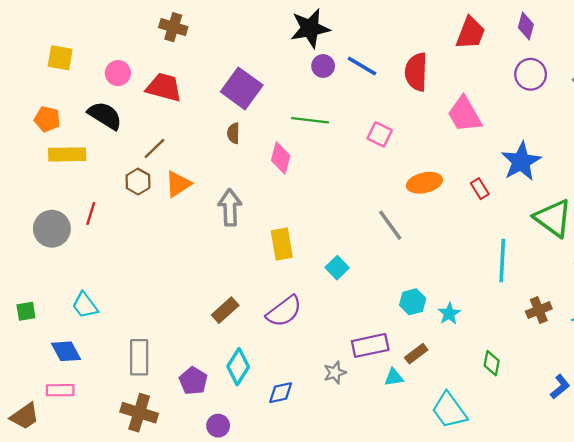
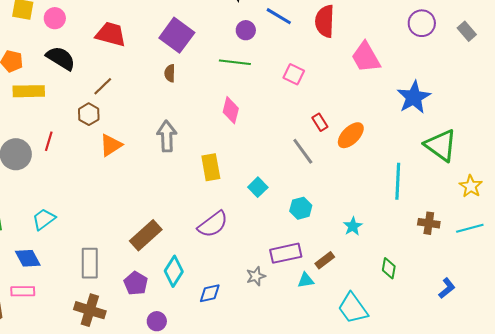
purple circle: (323, 66) -> (246, 30), moved
pink circle: (118, 73) -> (55, 18), moved
pink diamond: (281, 158) -> (231, 110), moved
orange ellipse: (424, 183) -> (351, 135), moved, turned -32
orange triangle: (178, 184) -> (111, 145), moved
red rectangle: (480, 189) -> (320, 122), moved
cyan hexagon: (413, 302) -> (301, 208), moved
cyan trapezoid: (85, 305) -> (44, 219), turned 90
brown rectangle: (225, 310) -> (146, 235), moved, size x1.4
brown cross: (539, 310) -> (429, 223), turned 30

